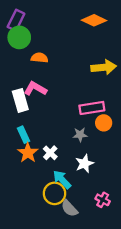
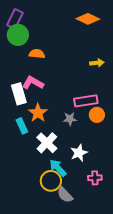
yellow arrow: (104, 67) -> (97, 63), size x0.6
gray star: (80, 135) -> (70, 119), moved
orange star: (28, 153) -> (38, 113), moved
white cross: (50, 153) -> (47, 143), size x1.5
pink cross: (103, 200) -> (95, 178), moved, turned -32

